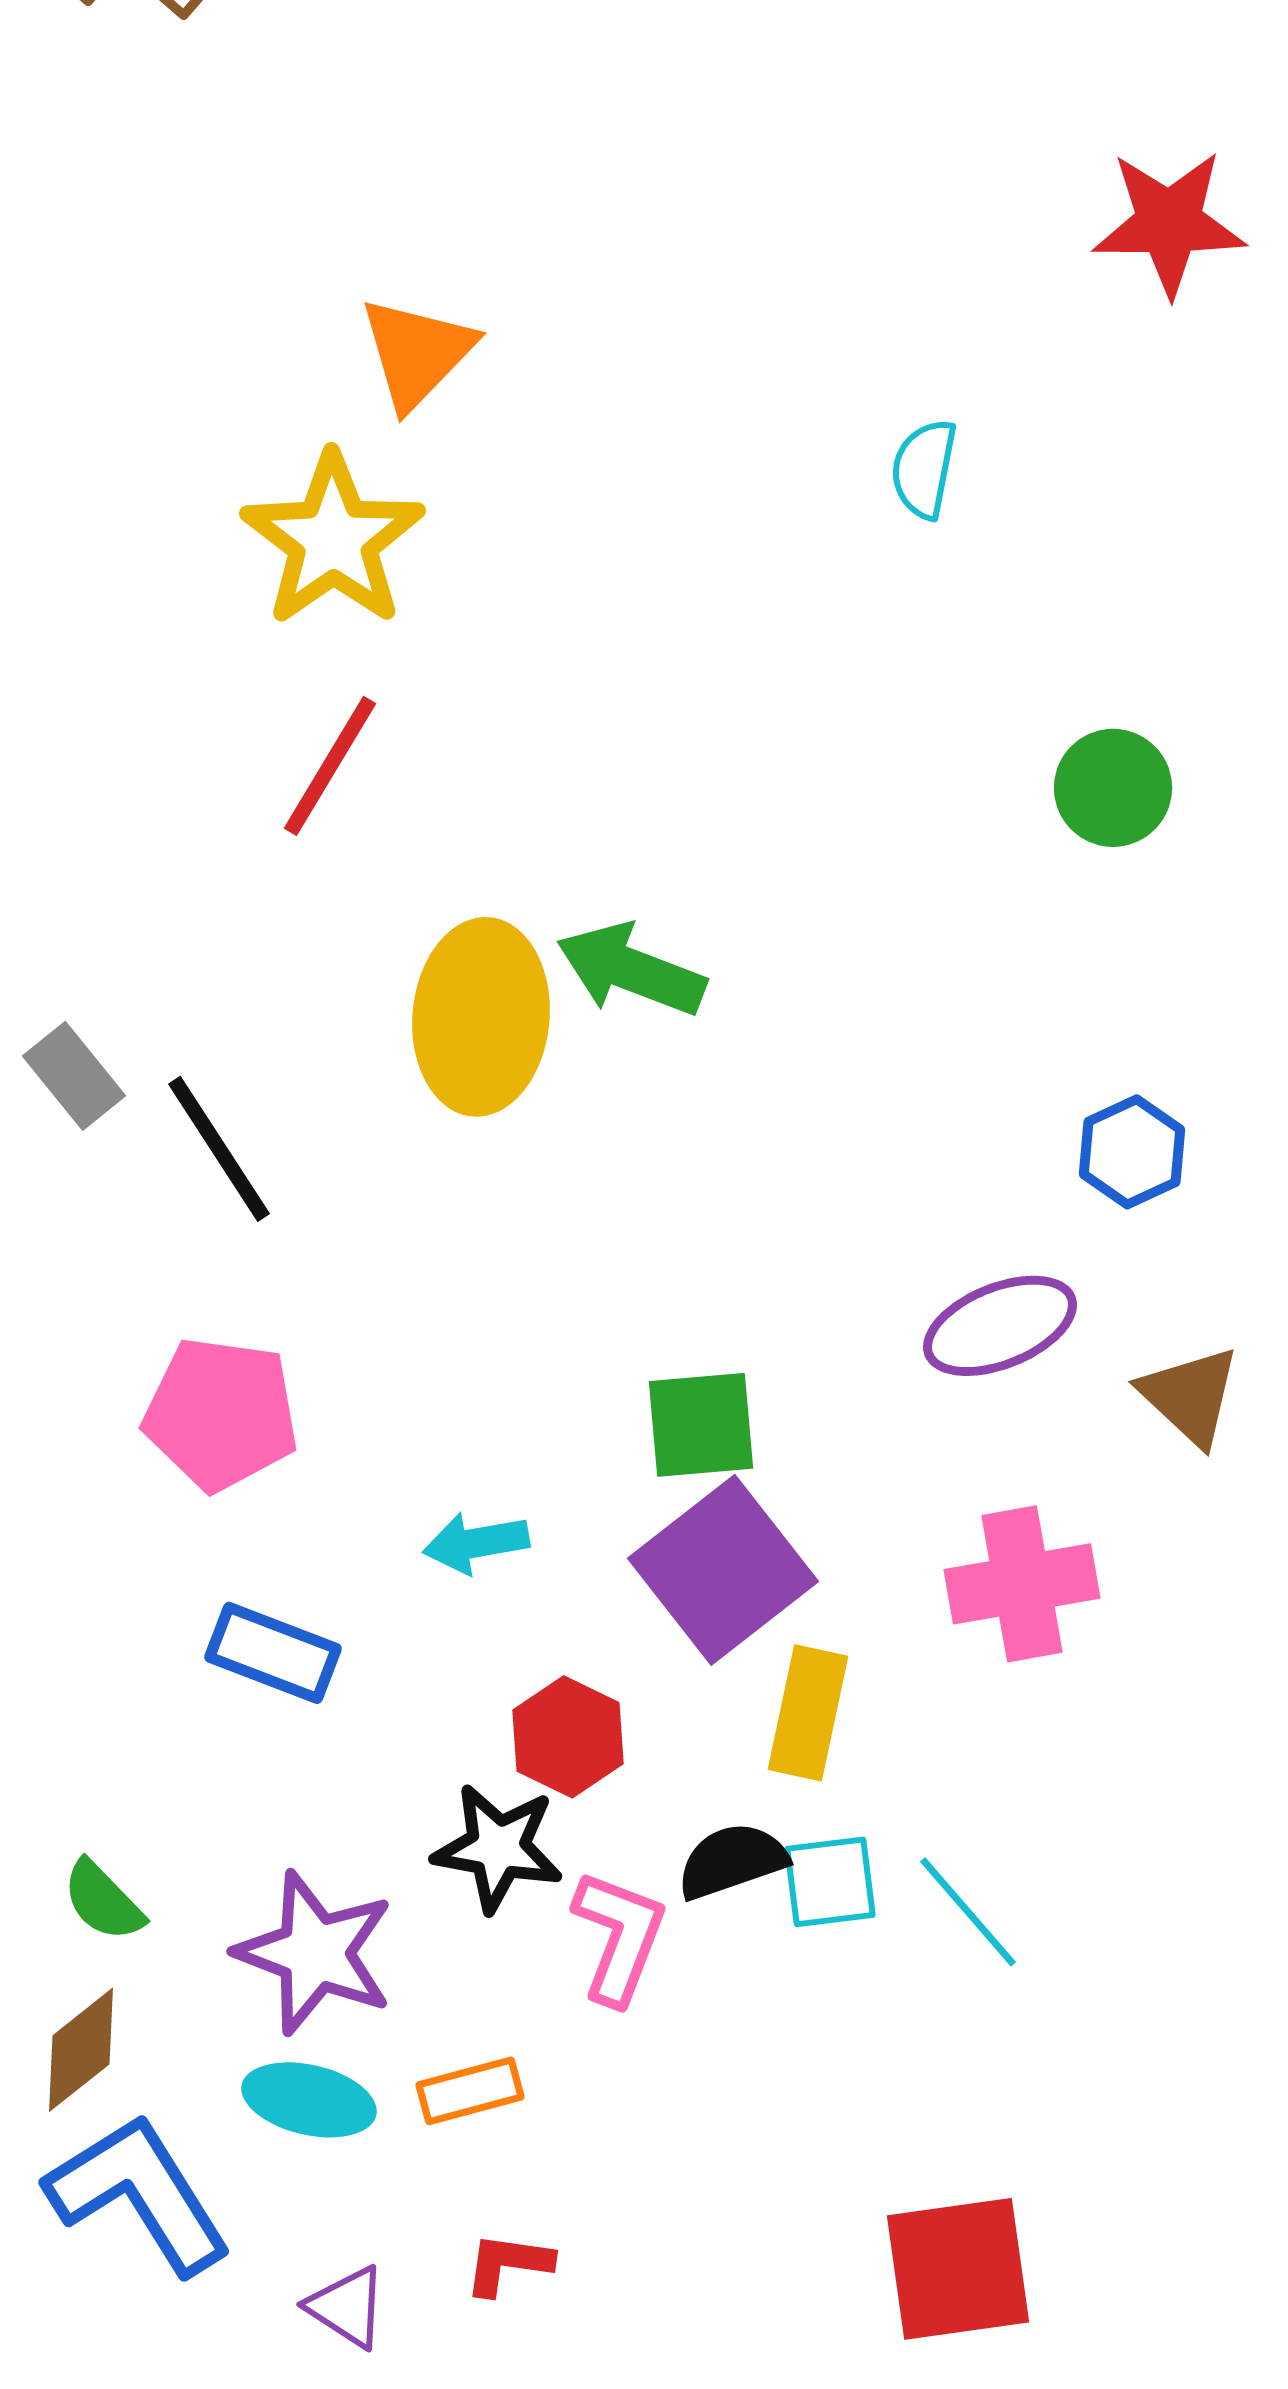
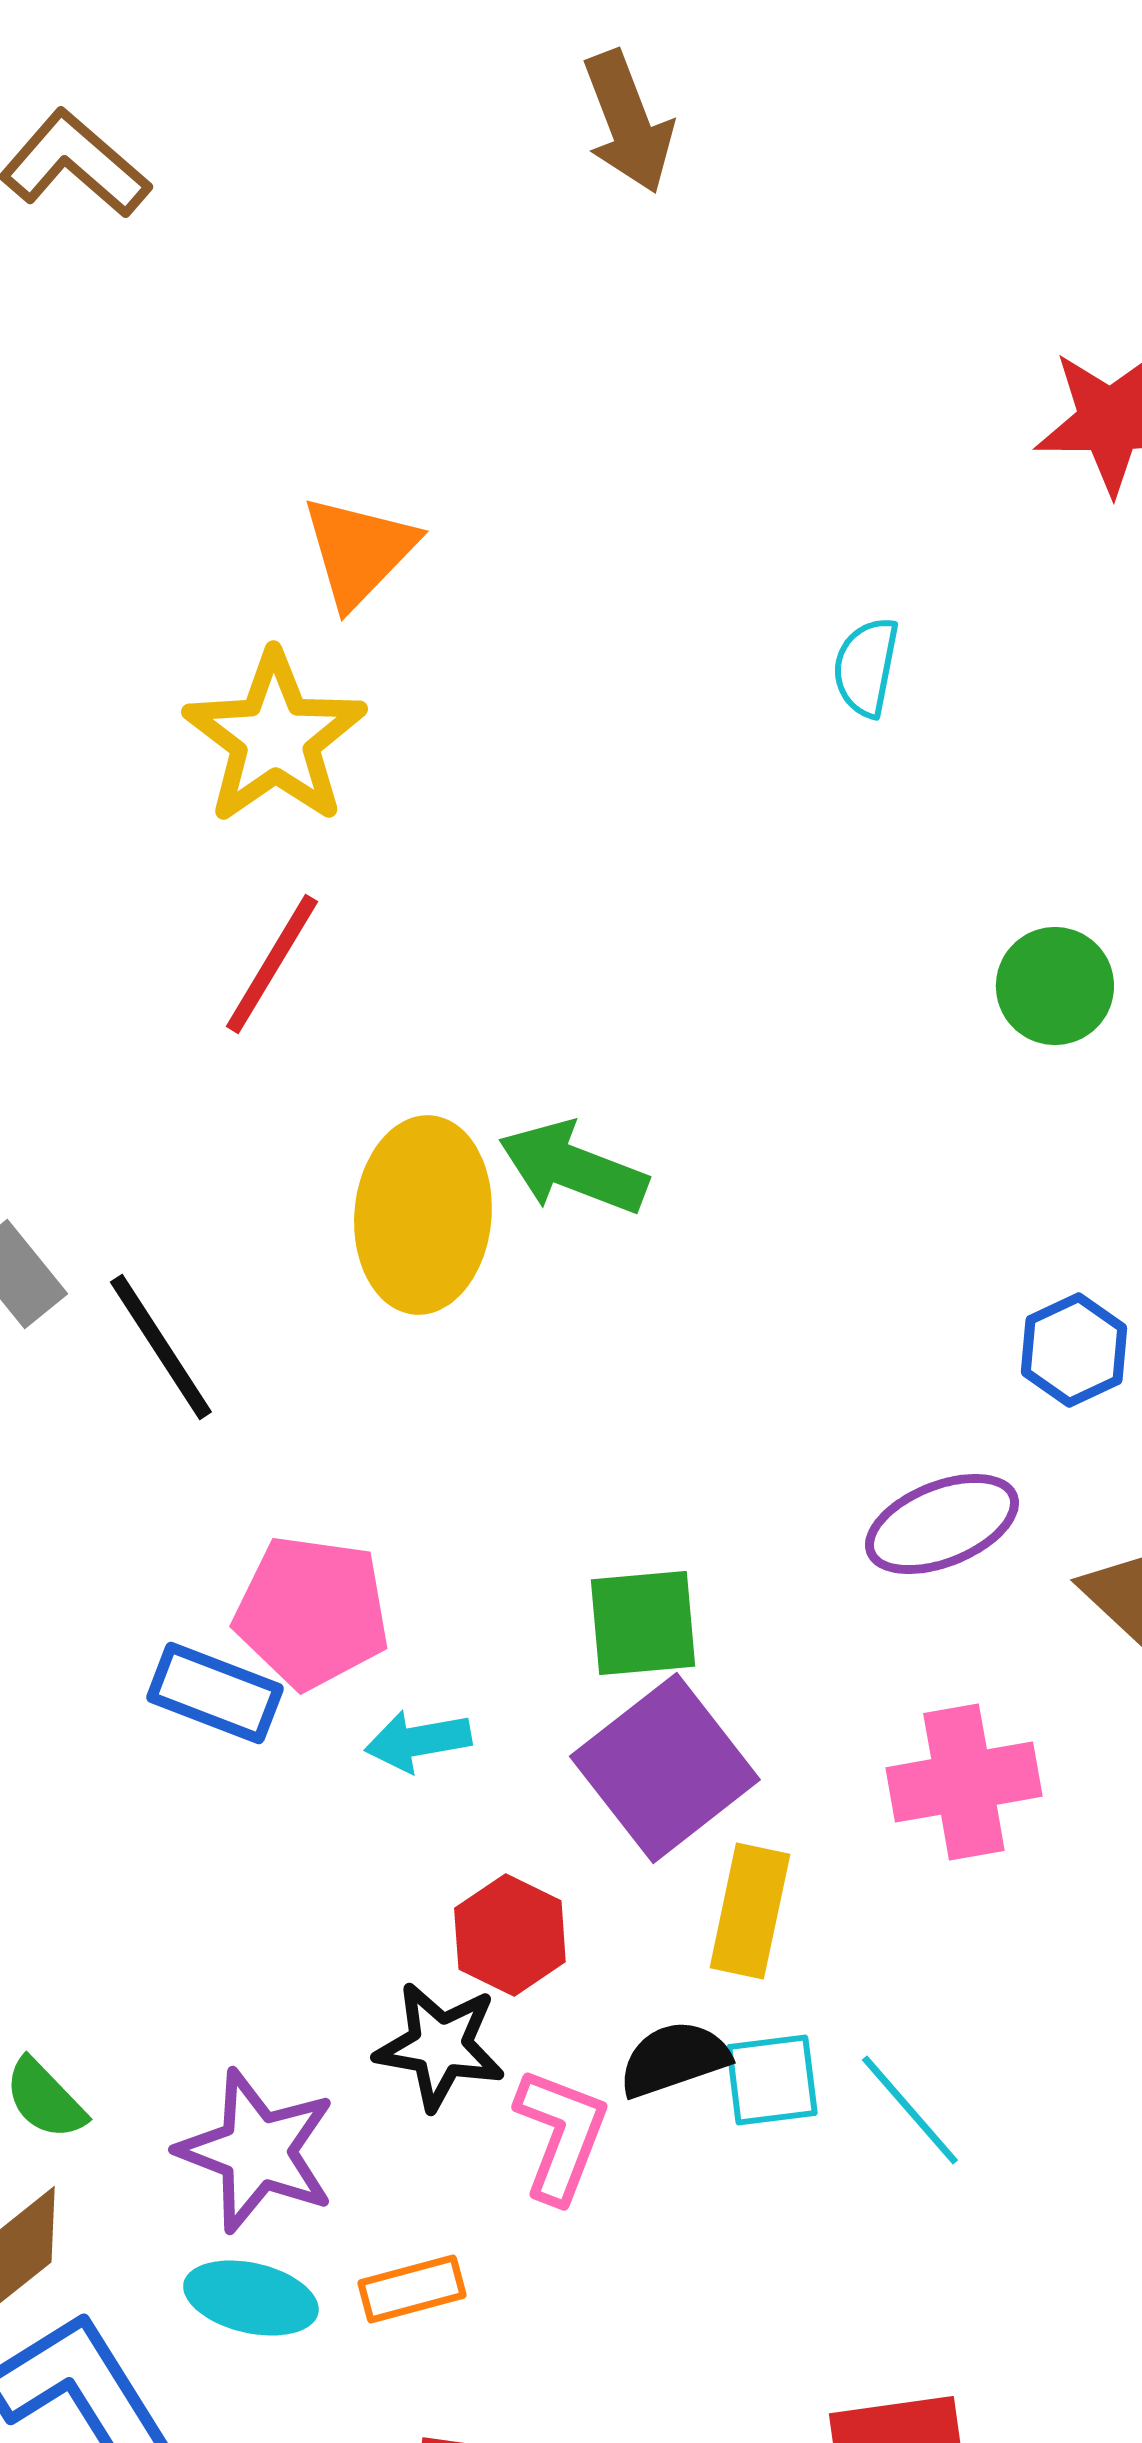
pink pentagon: (221, 1414) -> (312, 1612), moved
blue rectangle: (273, 1653) -> (215, 1693), moved

